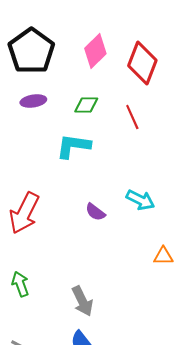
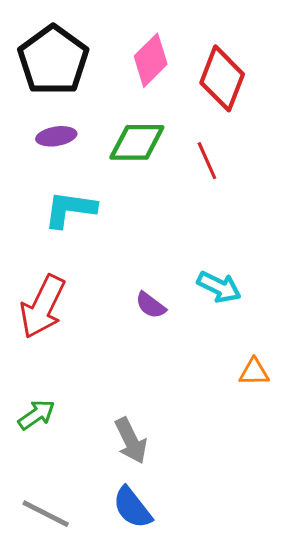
green diamond: (86, 105) -> (137, 142), size x1.5
cyan L-shape: (73, 146) -> (70, 209), moved
green arrow: (20, 284) -> (37, 415), turned 75

